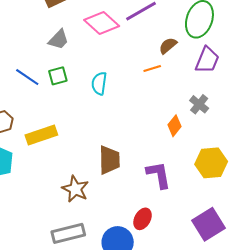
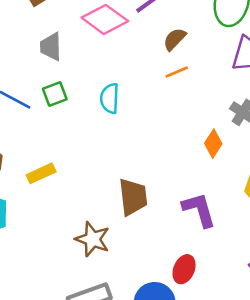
gray trapezoid: (59, 40) -> (51, 47), turned 140
brown semicircle: (168, 46) -> (175, 39), moved
yellow rectangle: (41, 135) -> (41, 173), size x0.7

